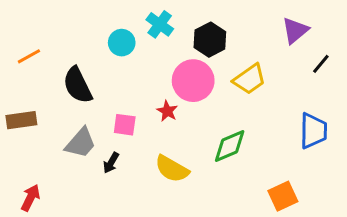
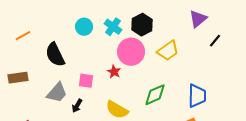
cyan cross: (160, 24) -> (113, 27), moved
blue trapezoid: (313, 131) -> (197, 96), moved

